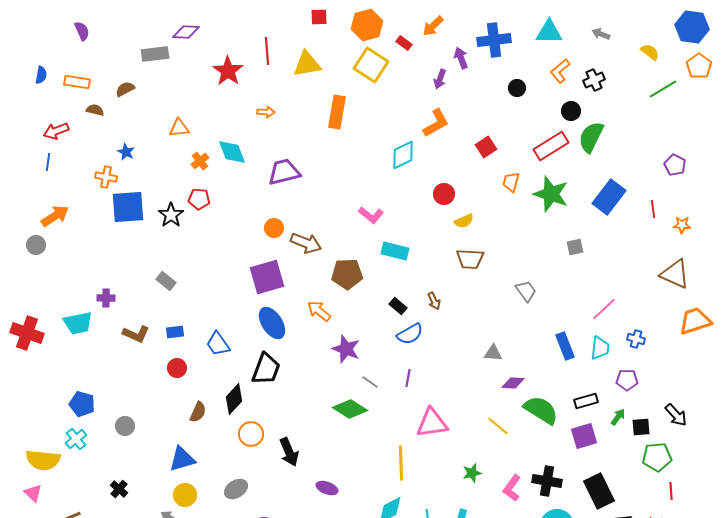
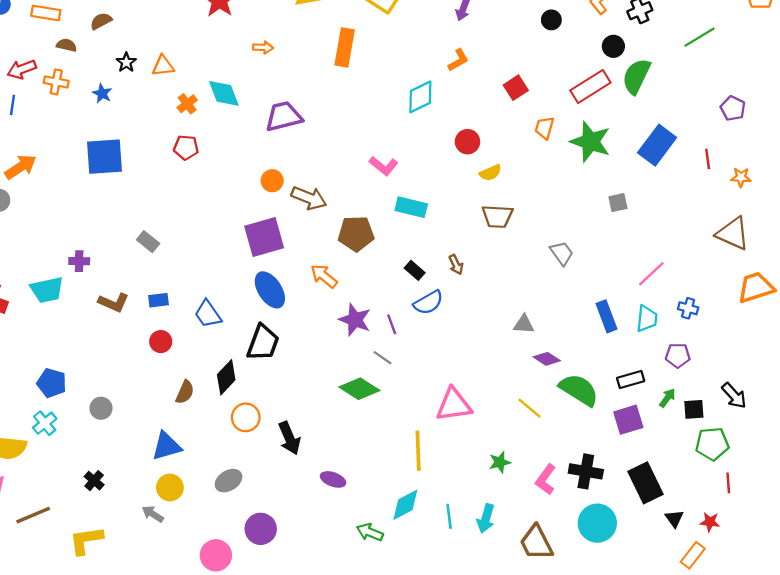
green line: (663, 89) -> (700, 37), moved
orange L-shape: (436, 123) -> (458, 60), size x0.7
orange cross: (106, 177) -> (56, 82), moved
black star: (171, 215) -> (126, 62), moved, size x0.7
purple line: (408, 378) -> (392, 324), moved, turned -30
purple diamond: (513, 383) -> (547, 359), turned 30

